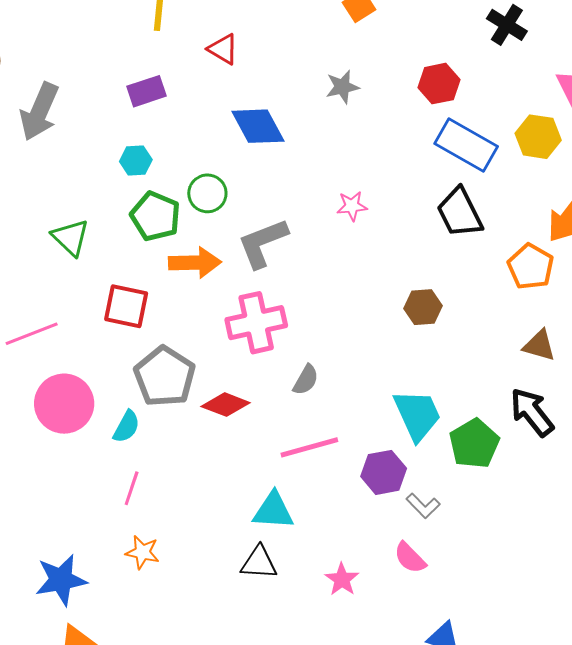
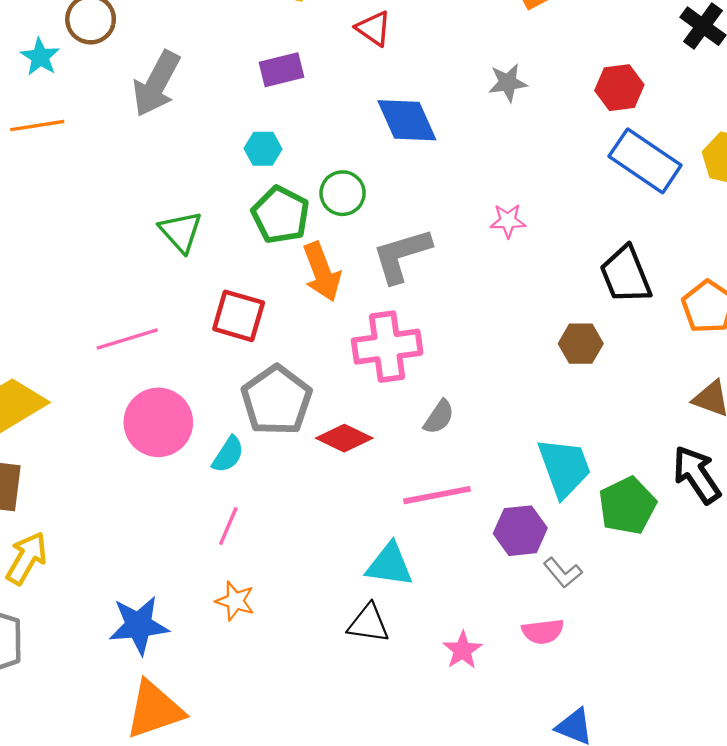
black trapezoid: (460, 213) -> (626, 275), moved
orange arrow: (195, 263) -> (322, 272), turned 66
pink semicircle: (410, 558) -> (543, 631), turned -57

